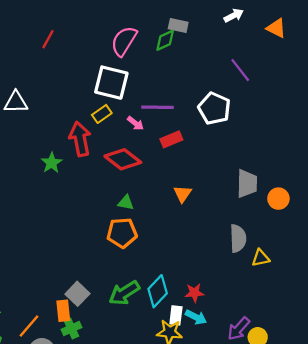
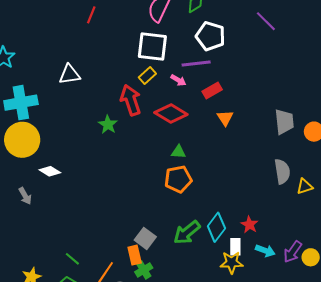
white pentagon: (214, 108) -> (210, 36), moved
orange triangle: (183, 194) -> (225, 118), moved
red star: (194, 293) -> (249, 225), turned -30
cyan arrow: (196, 317) -> (265, 251), moved

